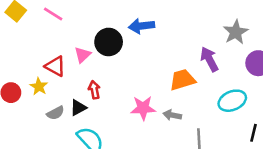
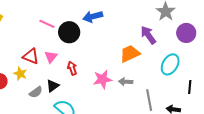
pink line: (53, 14) -> (47, 24), moved
pink triangle: (83, 55) -> (51, 57), moved
red arrow: (94, 90) -> (72, 68), moved
cyan ellipse: (232, 101) -> (170, 64), turned -30

